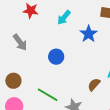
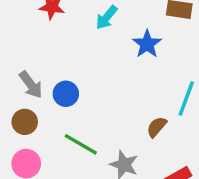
gray arrow: (20, 42) -> (31, 85), moved
blue circle: (56, 57) -> (66, 94), moved

